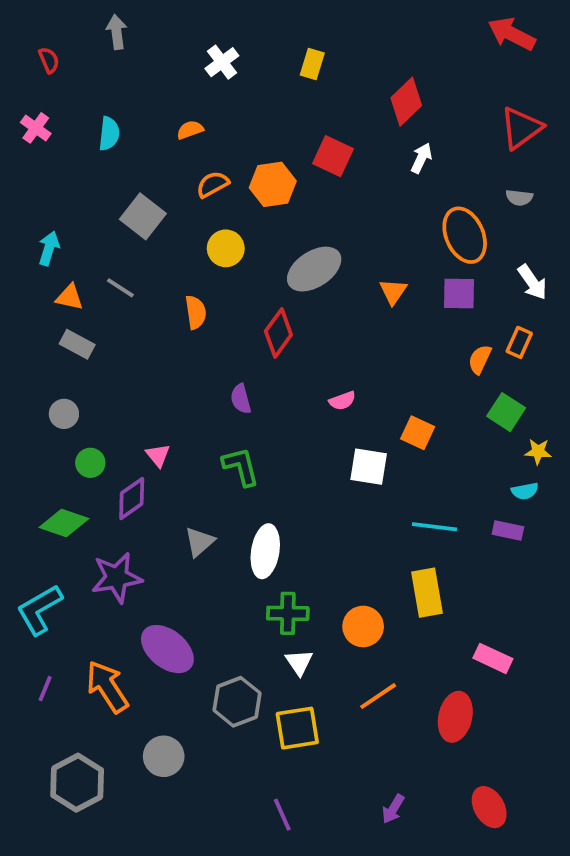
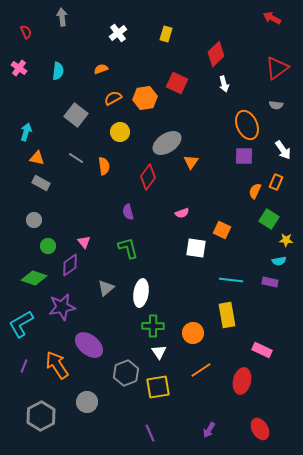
red arrow: (512, 34) -> (272, 18), size x0.7
white arrow: (421, 158) -> (224, 84), turned 140
gray line: (120, 288) -> (76, 158), moved
orange triangle: (393, 292) -> (191, 162), moved

